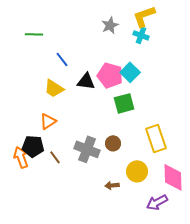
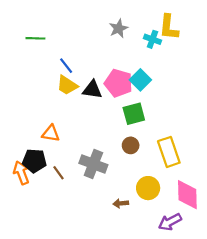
yellow L-shape: (144, 16) -> (169, 27), moved, turned -65
yellow trapezoid: (54, 88) -> (67, 85), moved
orange triangle: (48, 121) -> (51, 133), turned 42
brown circle: (113, 143) -> (131, 145), moved

